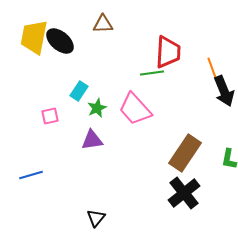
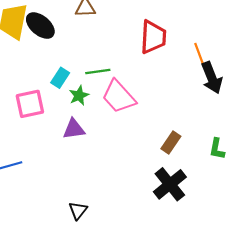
green line: (152, 73) -> (98, 71), moved
pink square: (50, 116) -> (30, 104), size x1.6
brown rectangle: (185, 153) -> (171, 143), size x0.6

